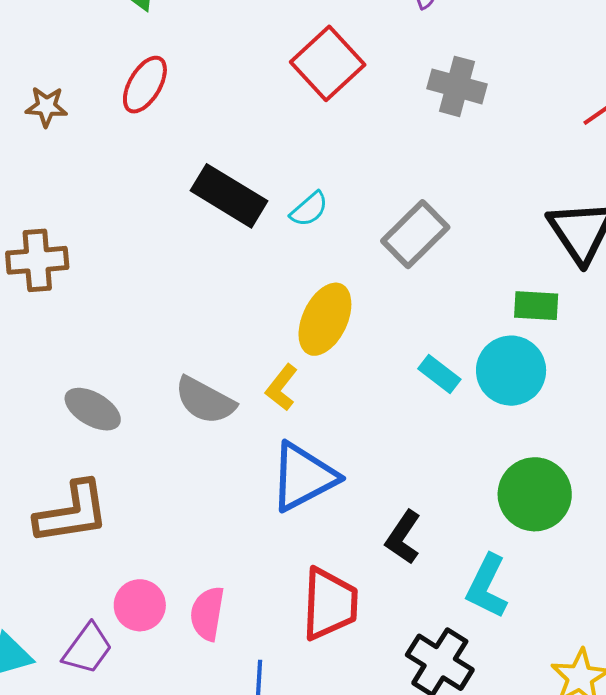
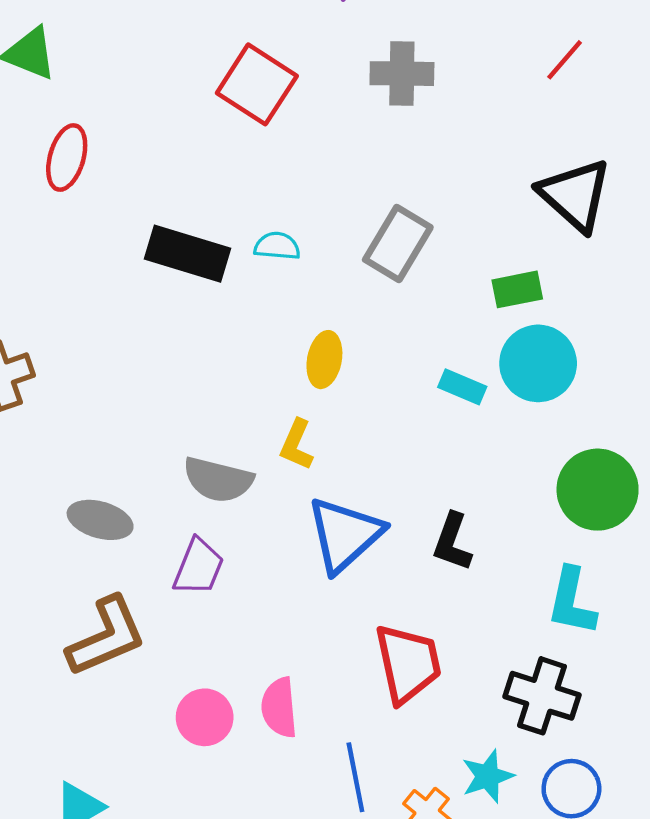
cyan semicircle: (309, 209) -> (277, 246), turned -120
green rectangle: (536, 306) -> (517, 289), moved
yellow ellipse: (325, 319) -> (324, 360), size x0.7
black L-shape: (403, 537) -> (452, 542), moved
purple trapezoid: (88, 649) -> (198, 567), moved

